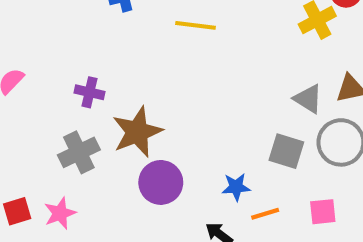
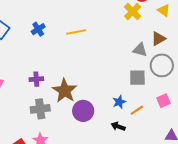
gray cross: (79, 152) -> (40, 109), turned 36

